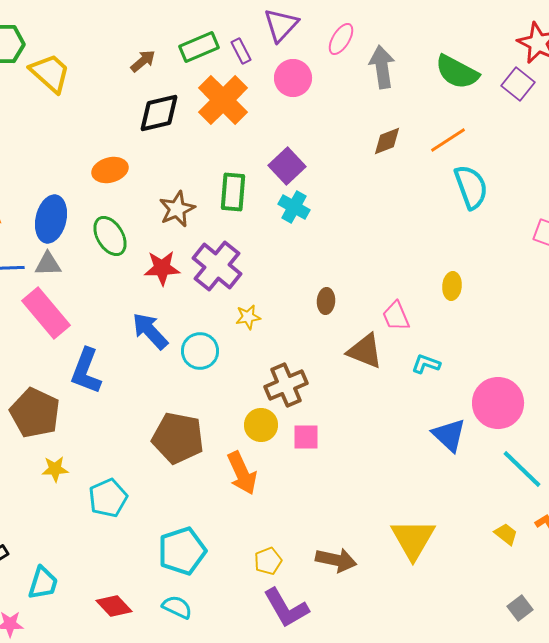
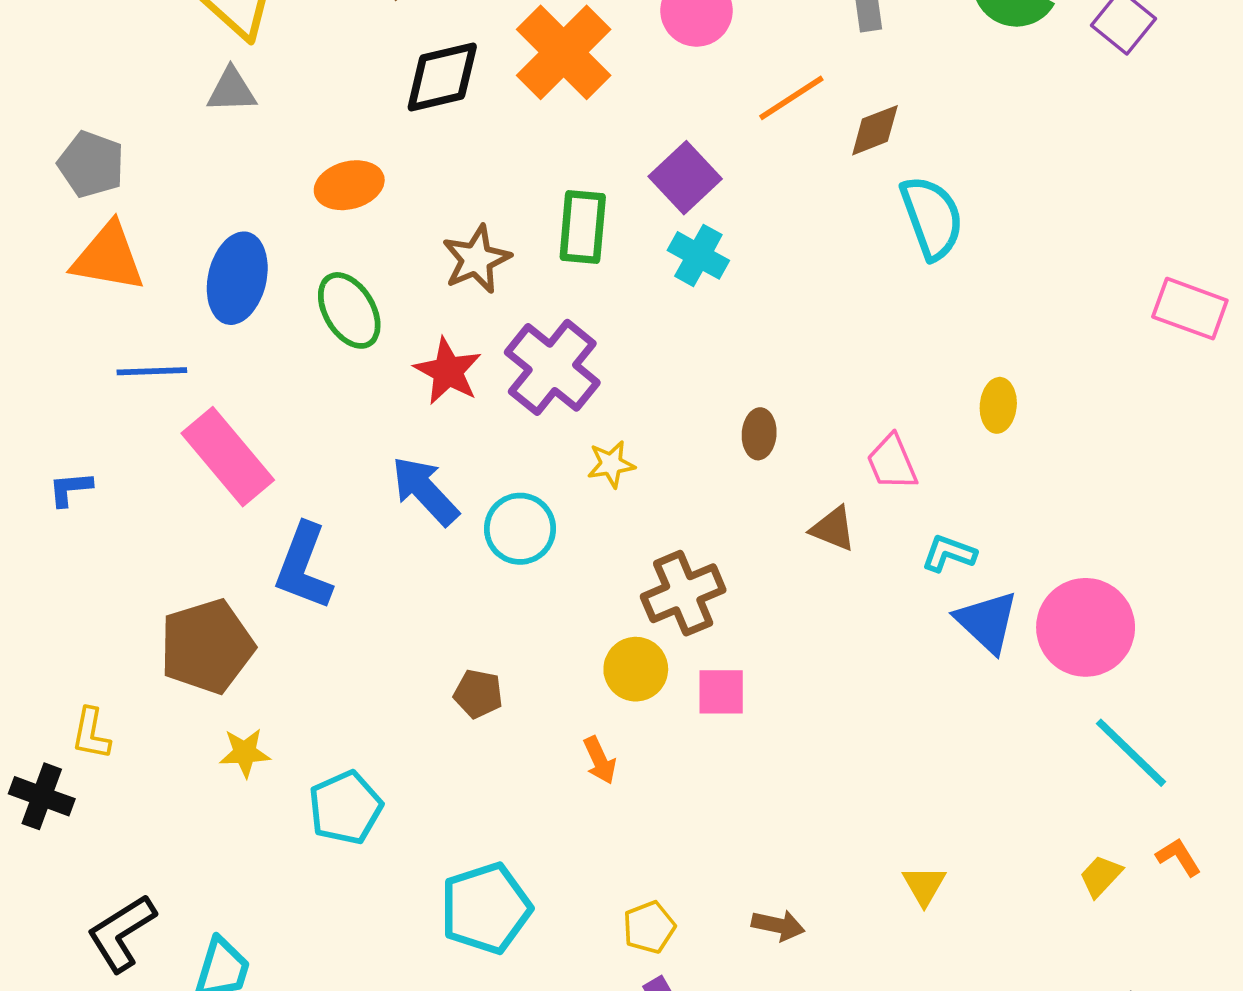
orange line: (448, 140) -> (791, 98), moved
cyan semicircle: (471, 187) -> (932, 217), moved
gray triangle: (48, 264) -> (232, 90), moved
red star: (162, 268) -> (448, 371), turned 30
brown triangle: (365, 351) -> (833, 529), size x0.7
brown pentagon: (35, 413) -> (207, 646), turned 30
blue triangle: (449, 435) -> (987, 622), moved
brown pentagon: (178, 438) -> (478, 694), size x0.5
orange arrow: (242, 473) -> (600, 760), size x0.6
yellow trapezoid: (506, 534) -> (1101, 876), turned -85
yellow triangle: (413, 539) -> (924, 885), size x0.5
brown arrow: (336, 560) -> (778, 925), size x0.7

